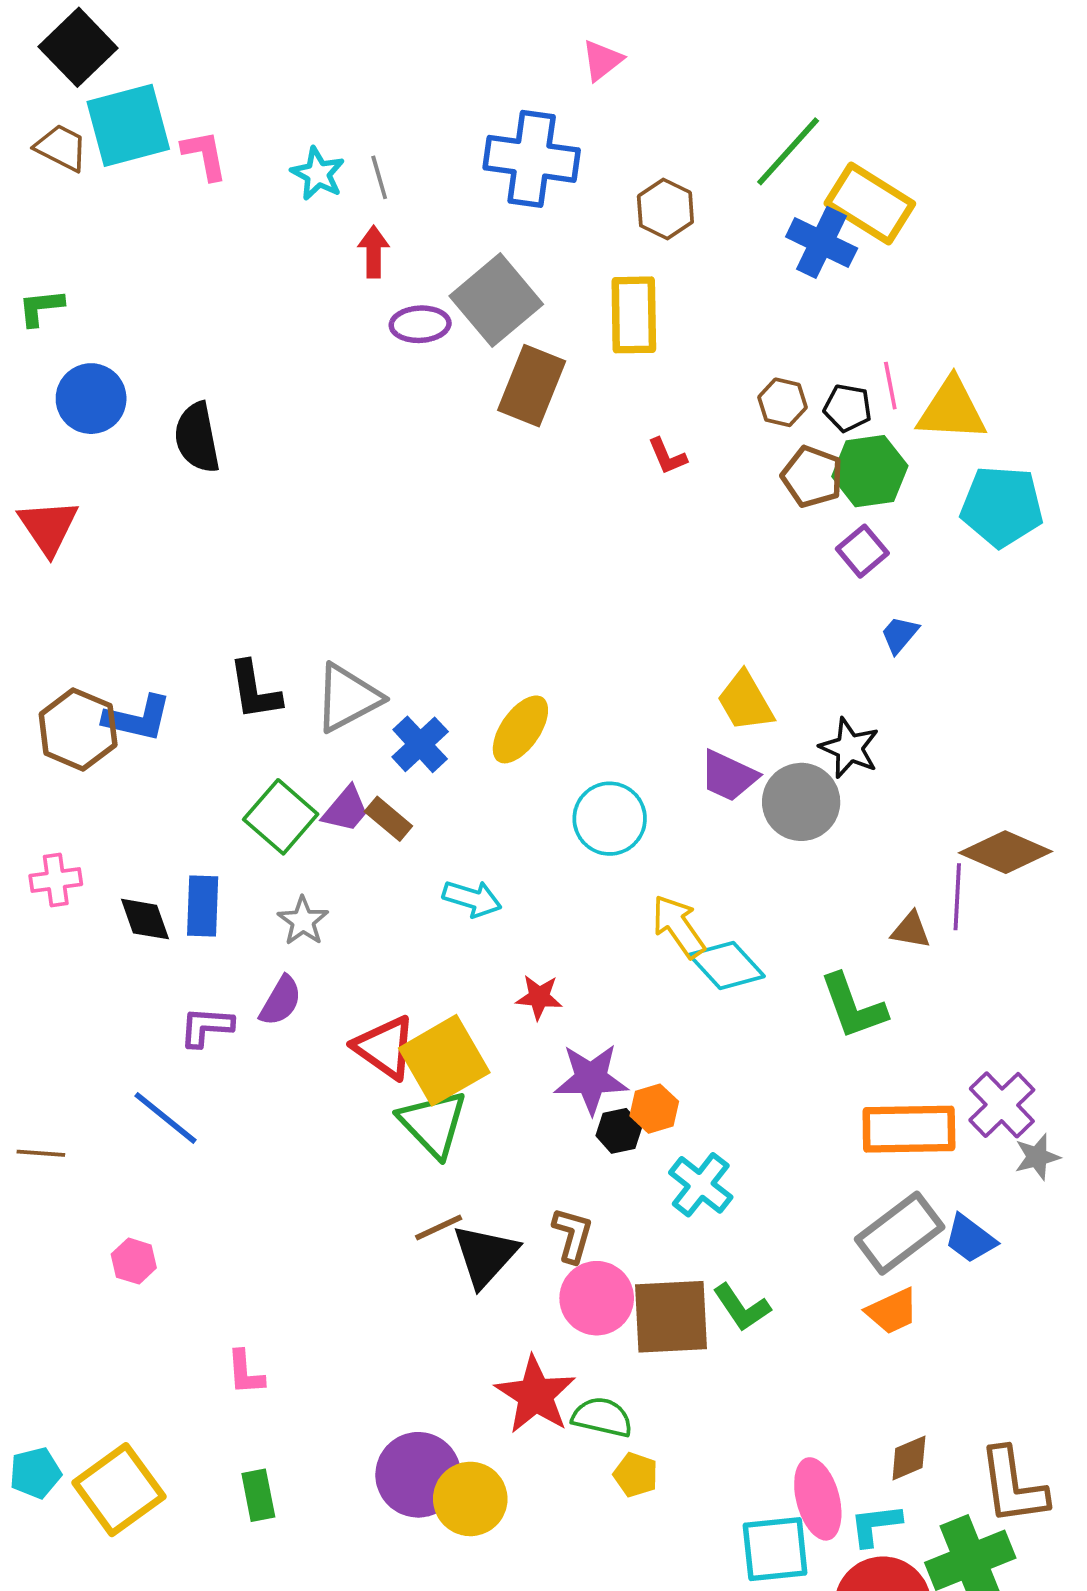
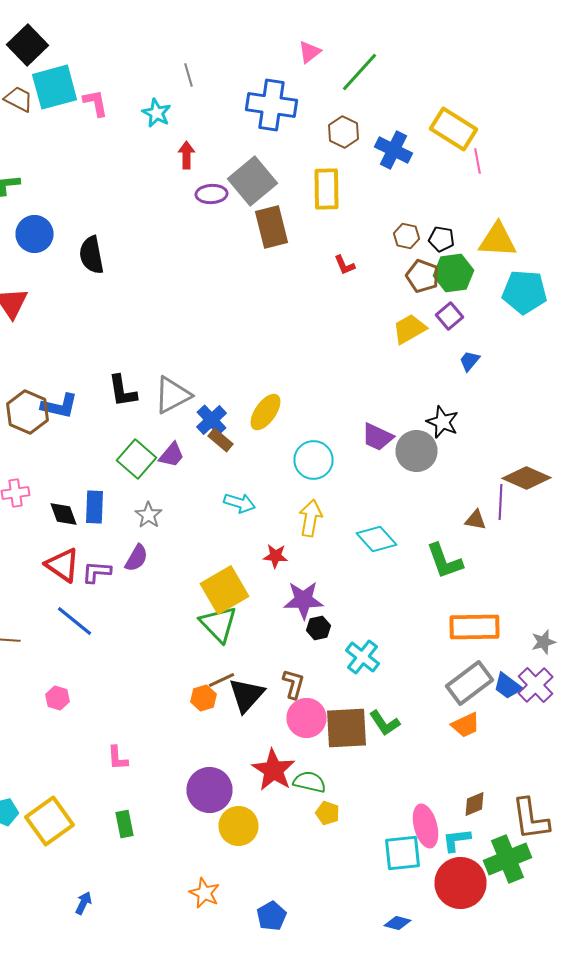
green line: (788, 151) -> (360, 72), moved
gray line: (379, 177) -> (188, 75), moved
blue cross: (822, 242) -> (394, 150), moved
brown rectangle: (532, 386) -> (272, 227), turned -36
pink line: (890, 386) -> (478, 161), moved
yellow trapezoid: (745, 702) -> (410, 329), moved, turned 90
brown rectangle: (388, 819) -> (220, 440), moved
yellow arrow: (678, 926) -> (310, 518), moved, turned 45
red triangle: (385, 1047) -> (62, 565), moved
purple cross: (1002, 1105) -> (536, 685), moved
orange hexagon: (654, 1109) -> (204, 698), moved
purple circle: (418, 1475) -> (210, 790), moved

